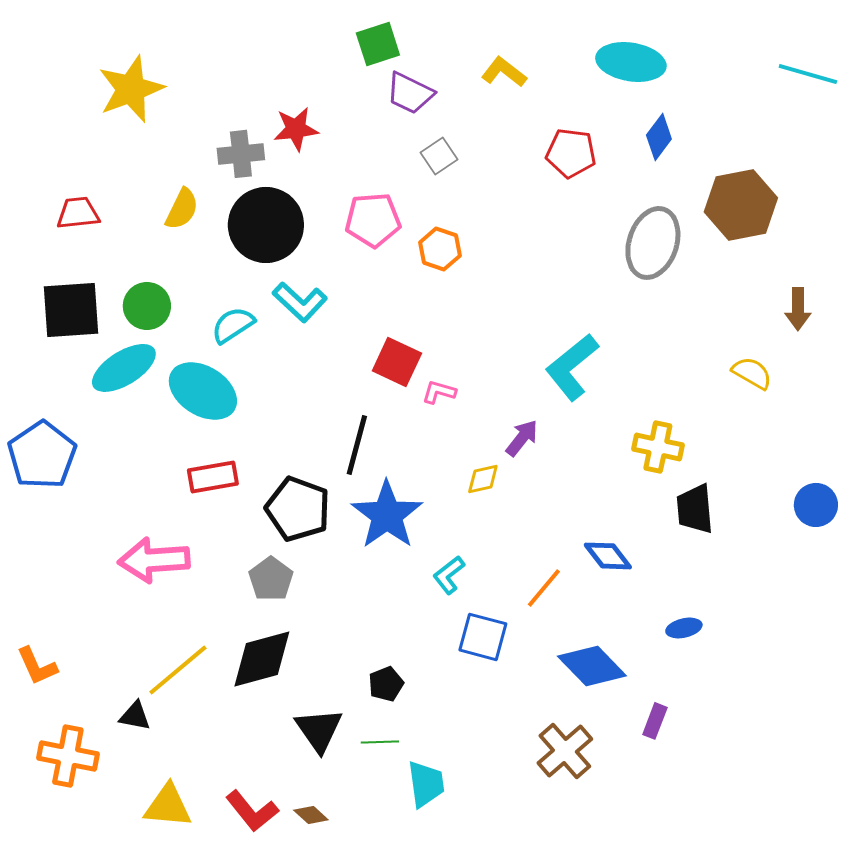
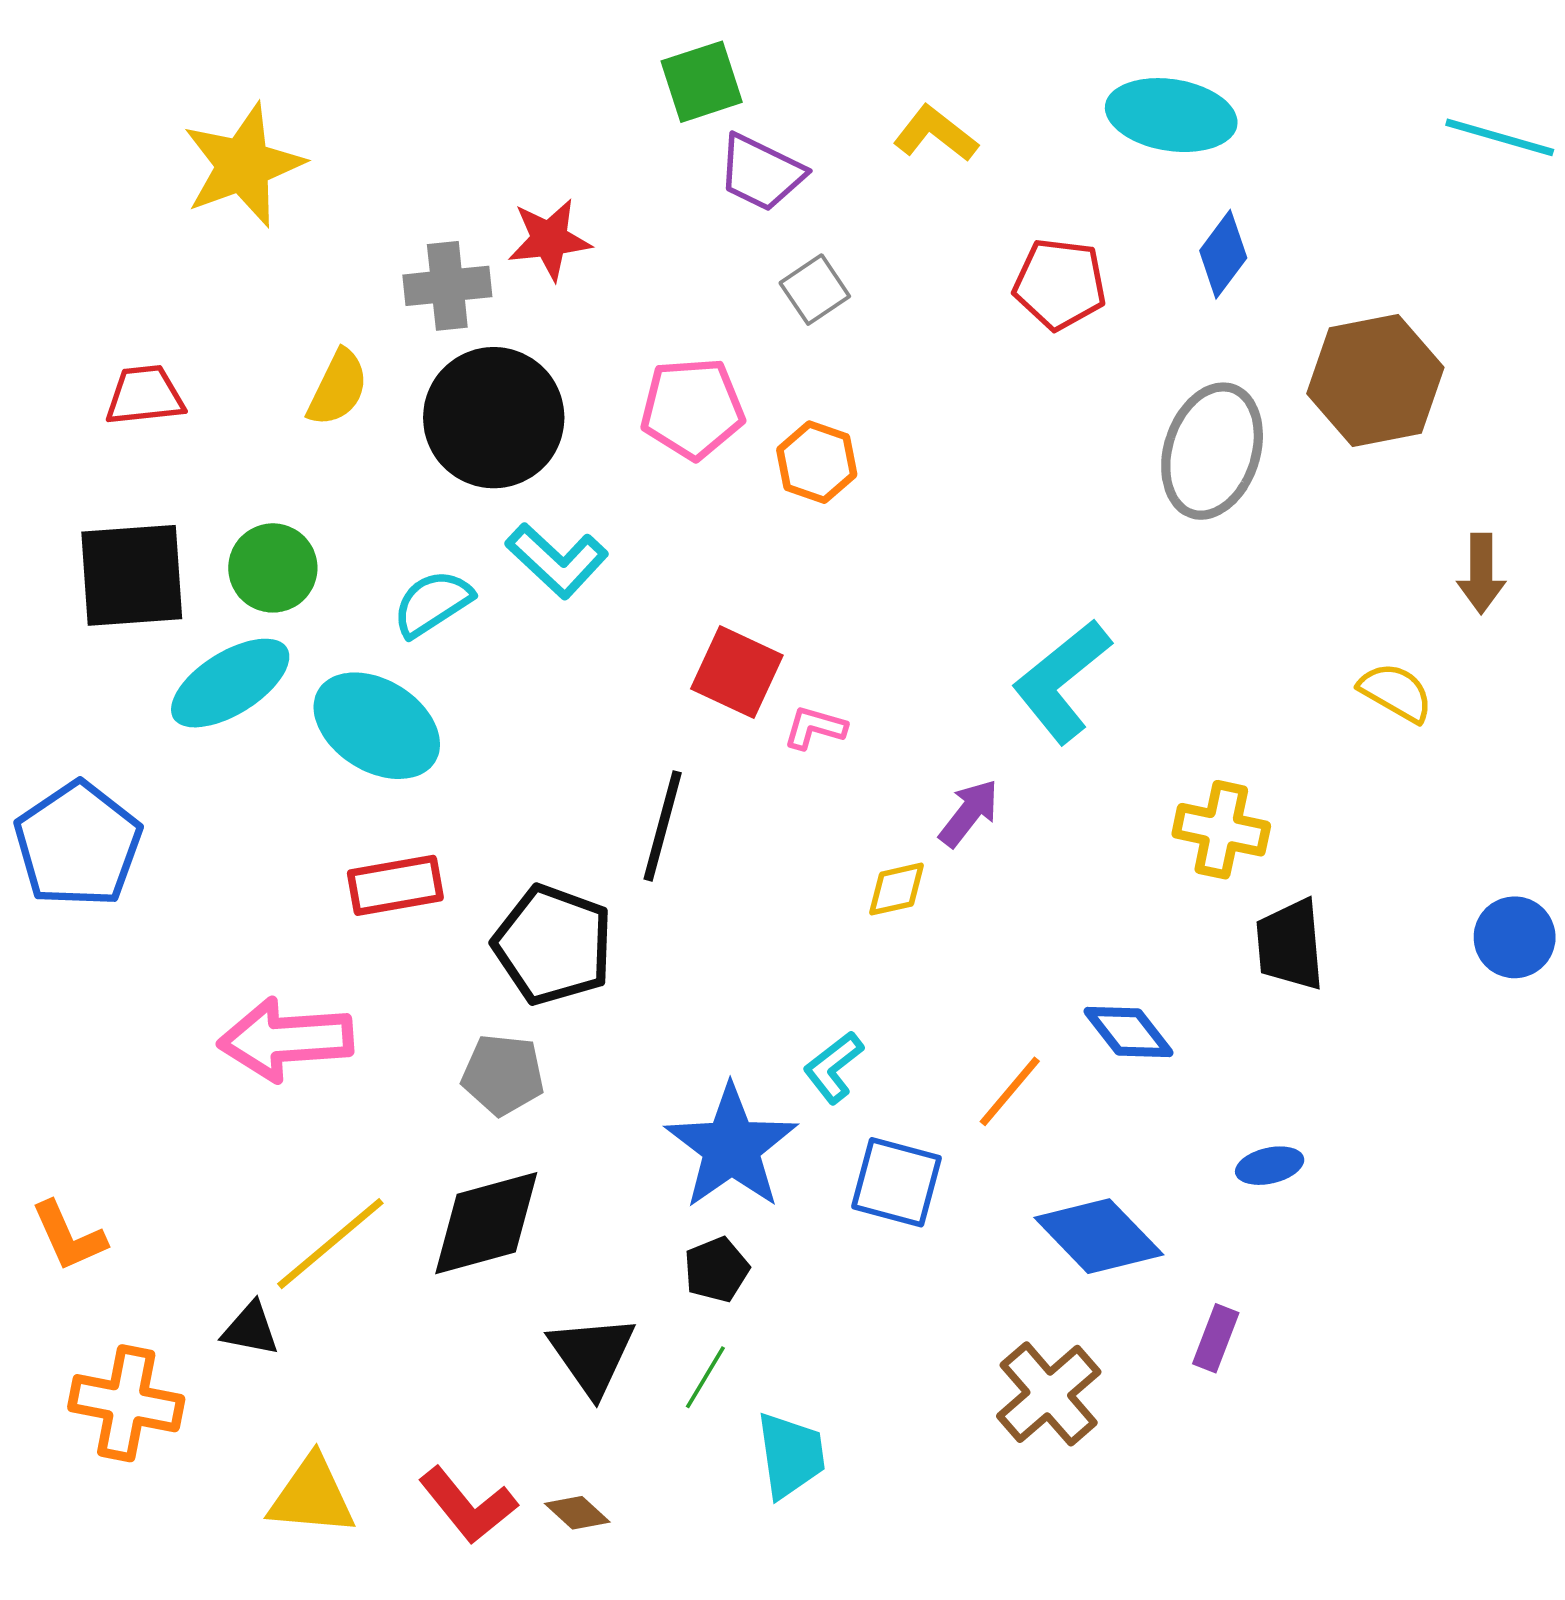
blue star: (387, 515) -> (731, 1147), moved
gray pentagon: (271, 579) -> (503, 1075), turned -30
green line: (380, 742) -> (705, 1377), turned -57

